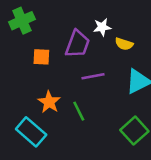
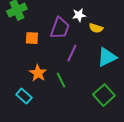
purple line: (93, 76) -> (72, 53), turned -54
cyan rectangle: (31, 132) -> (24, 96), size x0.7

